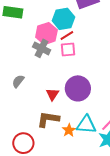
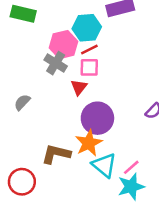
red triangle: (52, 94) -> (79, 87), moved
cyan triangle: (86, 125) -> (104, 165), turned 30
orange star: (69, 130) -> (89, 143), moved, size x1.5

